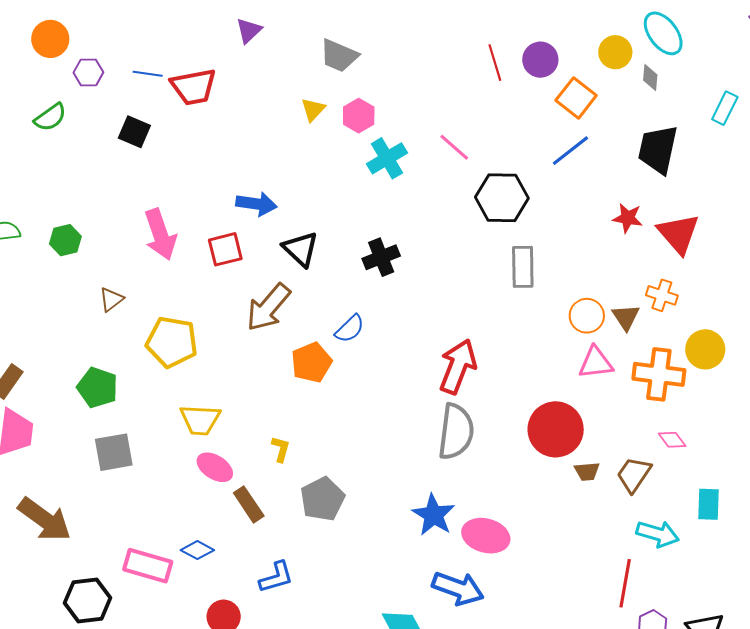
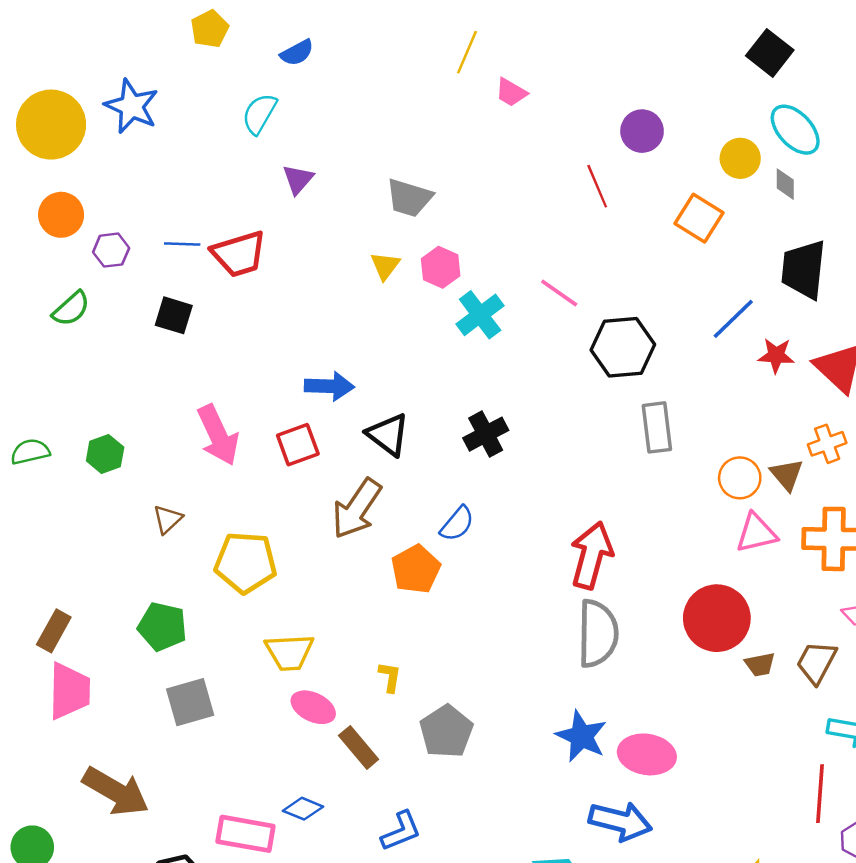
purple circle: (540, 60) -> (642, 131), moved
blue line: (570, 151) -> (733, 319), moved
orange cross: (662, 295) -> (827, 444), turned -32

